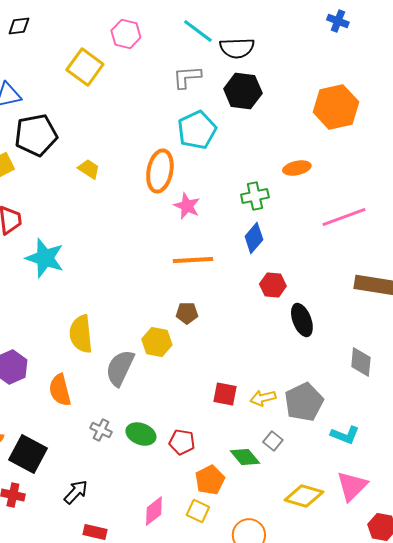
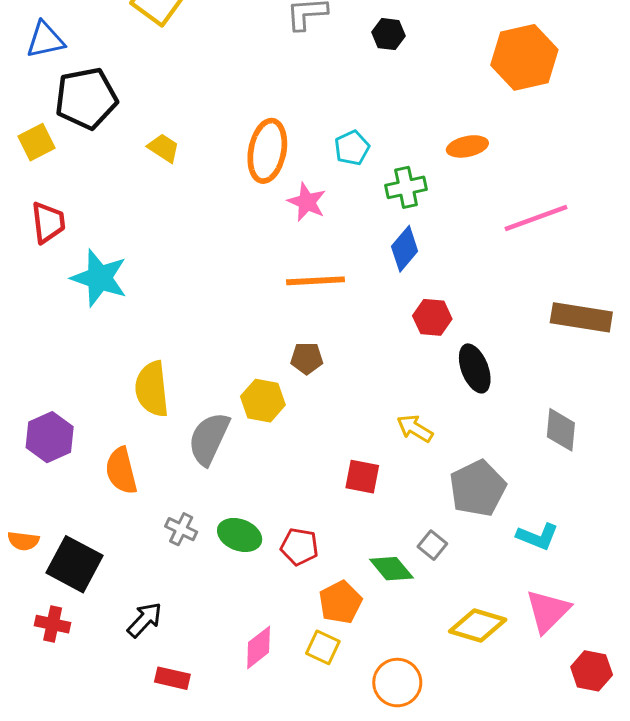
black hexagon: (243, 91) -> (389, 34), size x0.6
cyan pentagon: (197, 130) -> (352, 148), moved, size x0.6
yellow arrow: (263, 398) -> (415, 428), moved, turned 45

